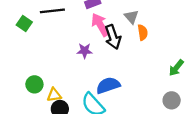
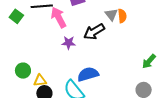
pink arrow: (100, 25) -> (59, 17), moved
orange semicircle: (143, 32) -> (122, 16), moved
black arrow: (113, 37) -> (94, 32), turned 75

